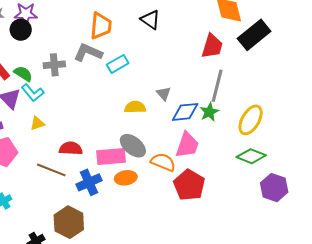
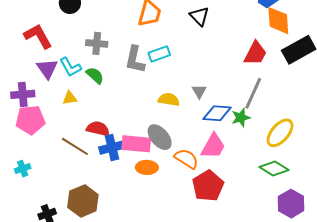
gray L-shape: (88, 53) -> (135, 60), moved, turned -112
green semicircle: (23, 74) -> (95, 75), moved
blue cross: (89, 182) -> (112, 147), moved

